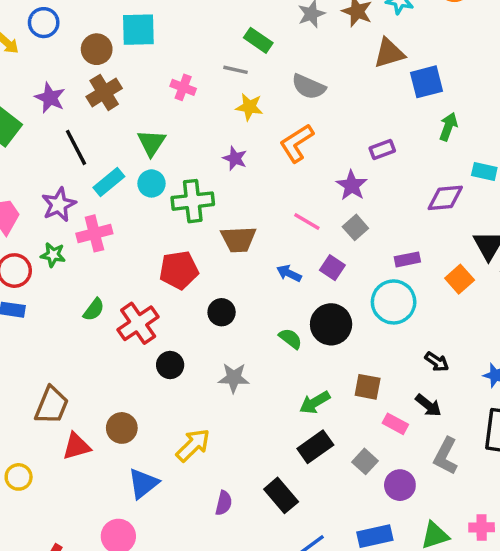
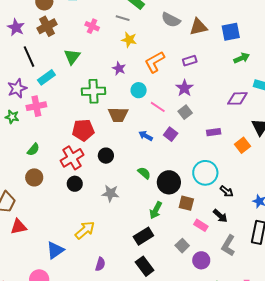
brown triangle: (389, 53) -> (198, 27), moved
gray semicircle: (309, 87) -> (171, 20), moved
green arrow: (448, 127) -> (242, 58), turned 42
purple rectangle: (382, 150) -> (190, 61), moved
cyan circle: (152, 183) -> (139, 90), moved
cyan circle: (394, 302) -> (205, 173), moved
red cross: (138, 323) -> (72, 158), moved
black circle: (331, 324) -> (169, 182), moved
green arrow: (315, 403) -> (156, 210), turned -36
brown circle: (122, 428) -> (34, 177), moved
black rectangle: (315, 447) -> (143, 236), moved
black rectangle: (281, 495) -> (145, 266), moved

